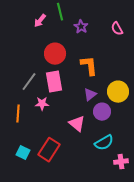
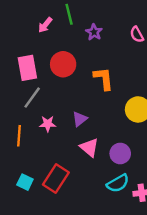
pink rectangle: (54, 82) -> (27, 68), moved
purple triangle: (90, 95) -> (80, 119), moved
purple circle: (102, 112) -> (120, 154), moved
cyan semicircle: (104, 143) -> (118, 183), moved

